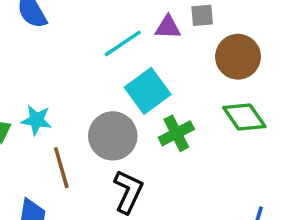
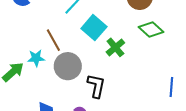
gray circle: (113, 136) -> (68, 66), moved
brown line: (61, 168) -> (53, 40), moved

